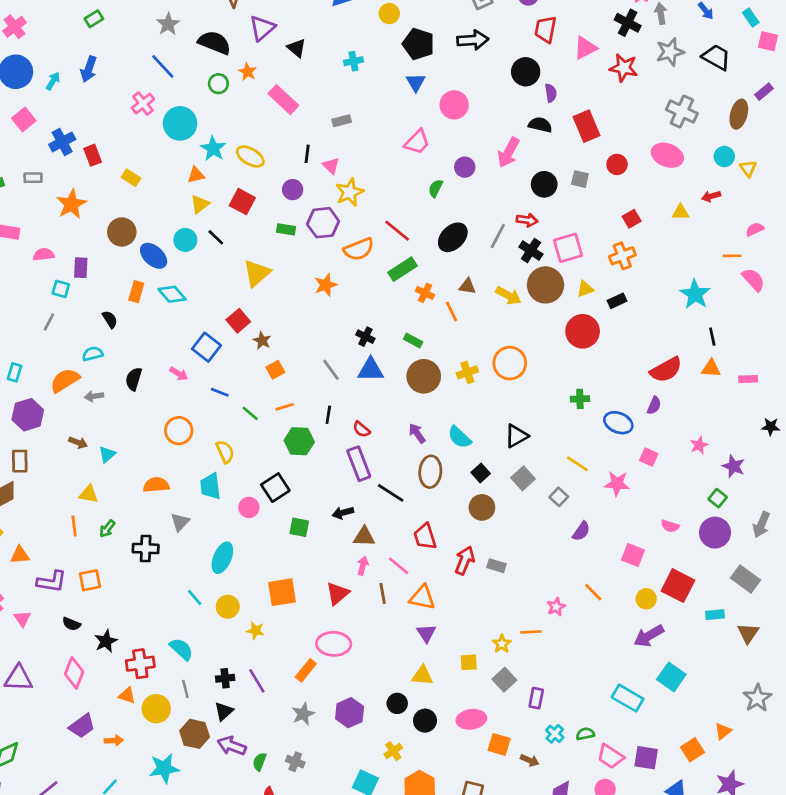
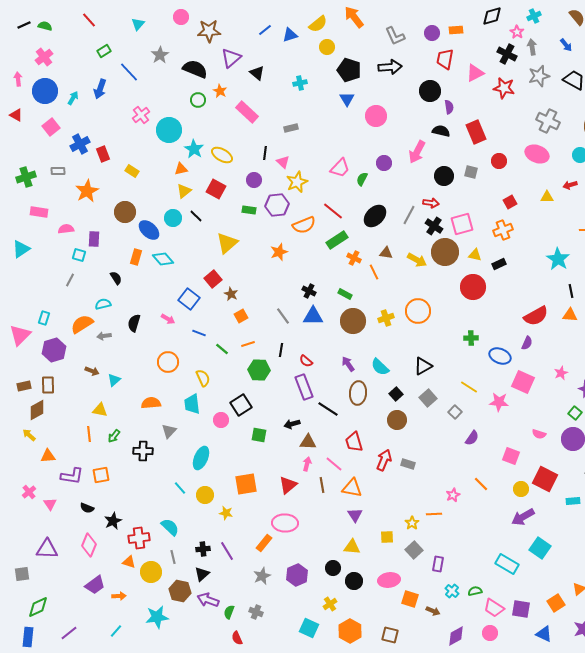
blue line: (163, 66) -> (129, 72), moved
pink trapezoid: (417, 142) -> (340, 168), moved
yellow triangle: (585, 289) -> (475, 255), turned 32
pink square: (649, 457) -> (523, 382), size x1.6

